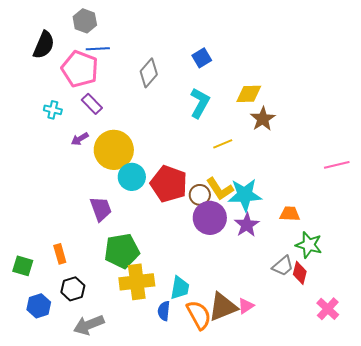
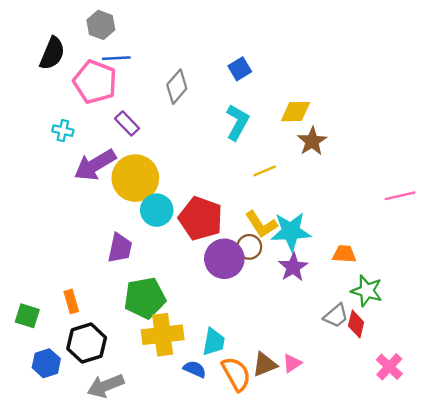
purple rectangle: (92, 104) -> (127, 123), moved
purple arrow: (80, 139) -> (95, 165), size x2.0
brown circle: (200, 195) -> (249, 247), moved
purple trapezoid: (101, 209) -> (120, 248), turned 32
purple circle: (210, 218) -> (224, 259), moved
black hexagon: (73, 289) -> (87, 343), size x1.4
brown triangle: (223, 307) -> (265, 364), size x0.7
blue semicircle: (164, 311) -> (195, 369), turned 108

